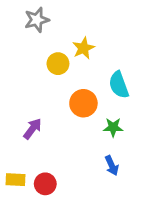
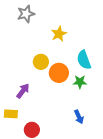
yellow circle: (58, 64) -> (41, 62), moved
green star: (113, 127) -> (80, 82), moved
yellow rectangle: (16, 180) -> (11, 114), moved

